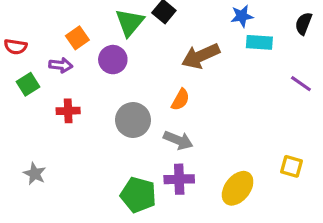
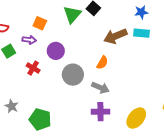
orange square: (77, 38) -> (40, 23), turned -32
cyan rectangle: (259, 42) -> (142, 33), moved
purple circle: (113, 60) -> (56, 51), moved
red cross: (68, 111) -> (33, 68), turned 32
green pentagon: (138, 195) -> (40, 119), moved

